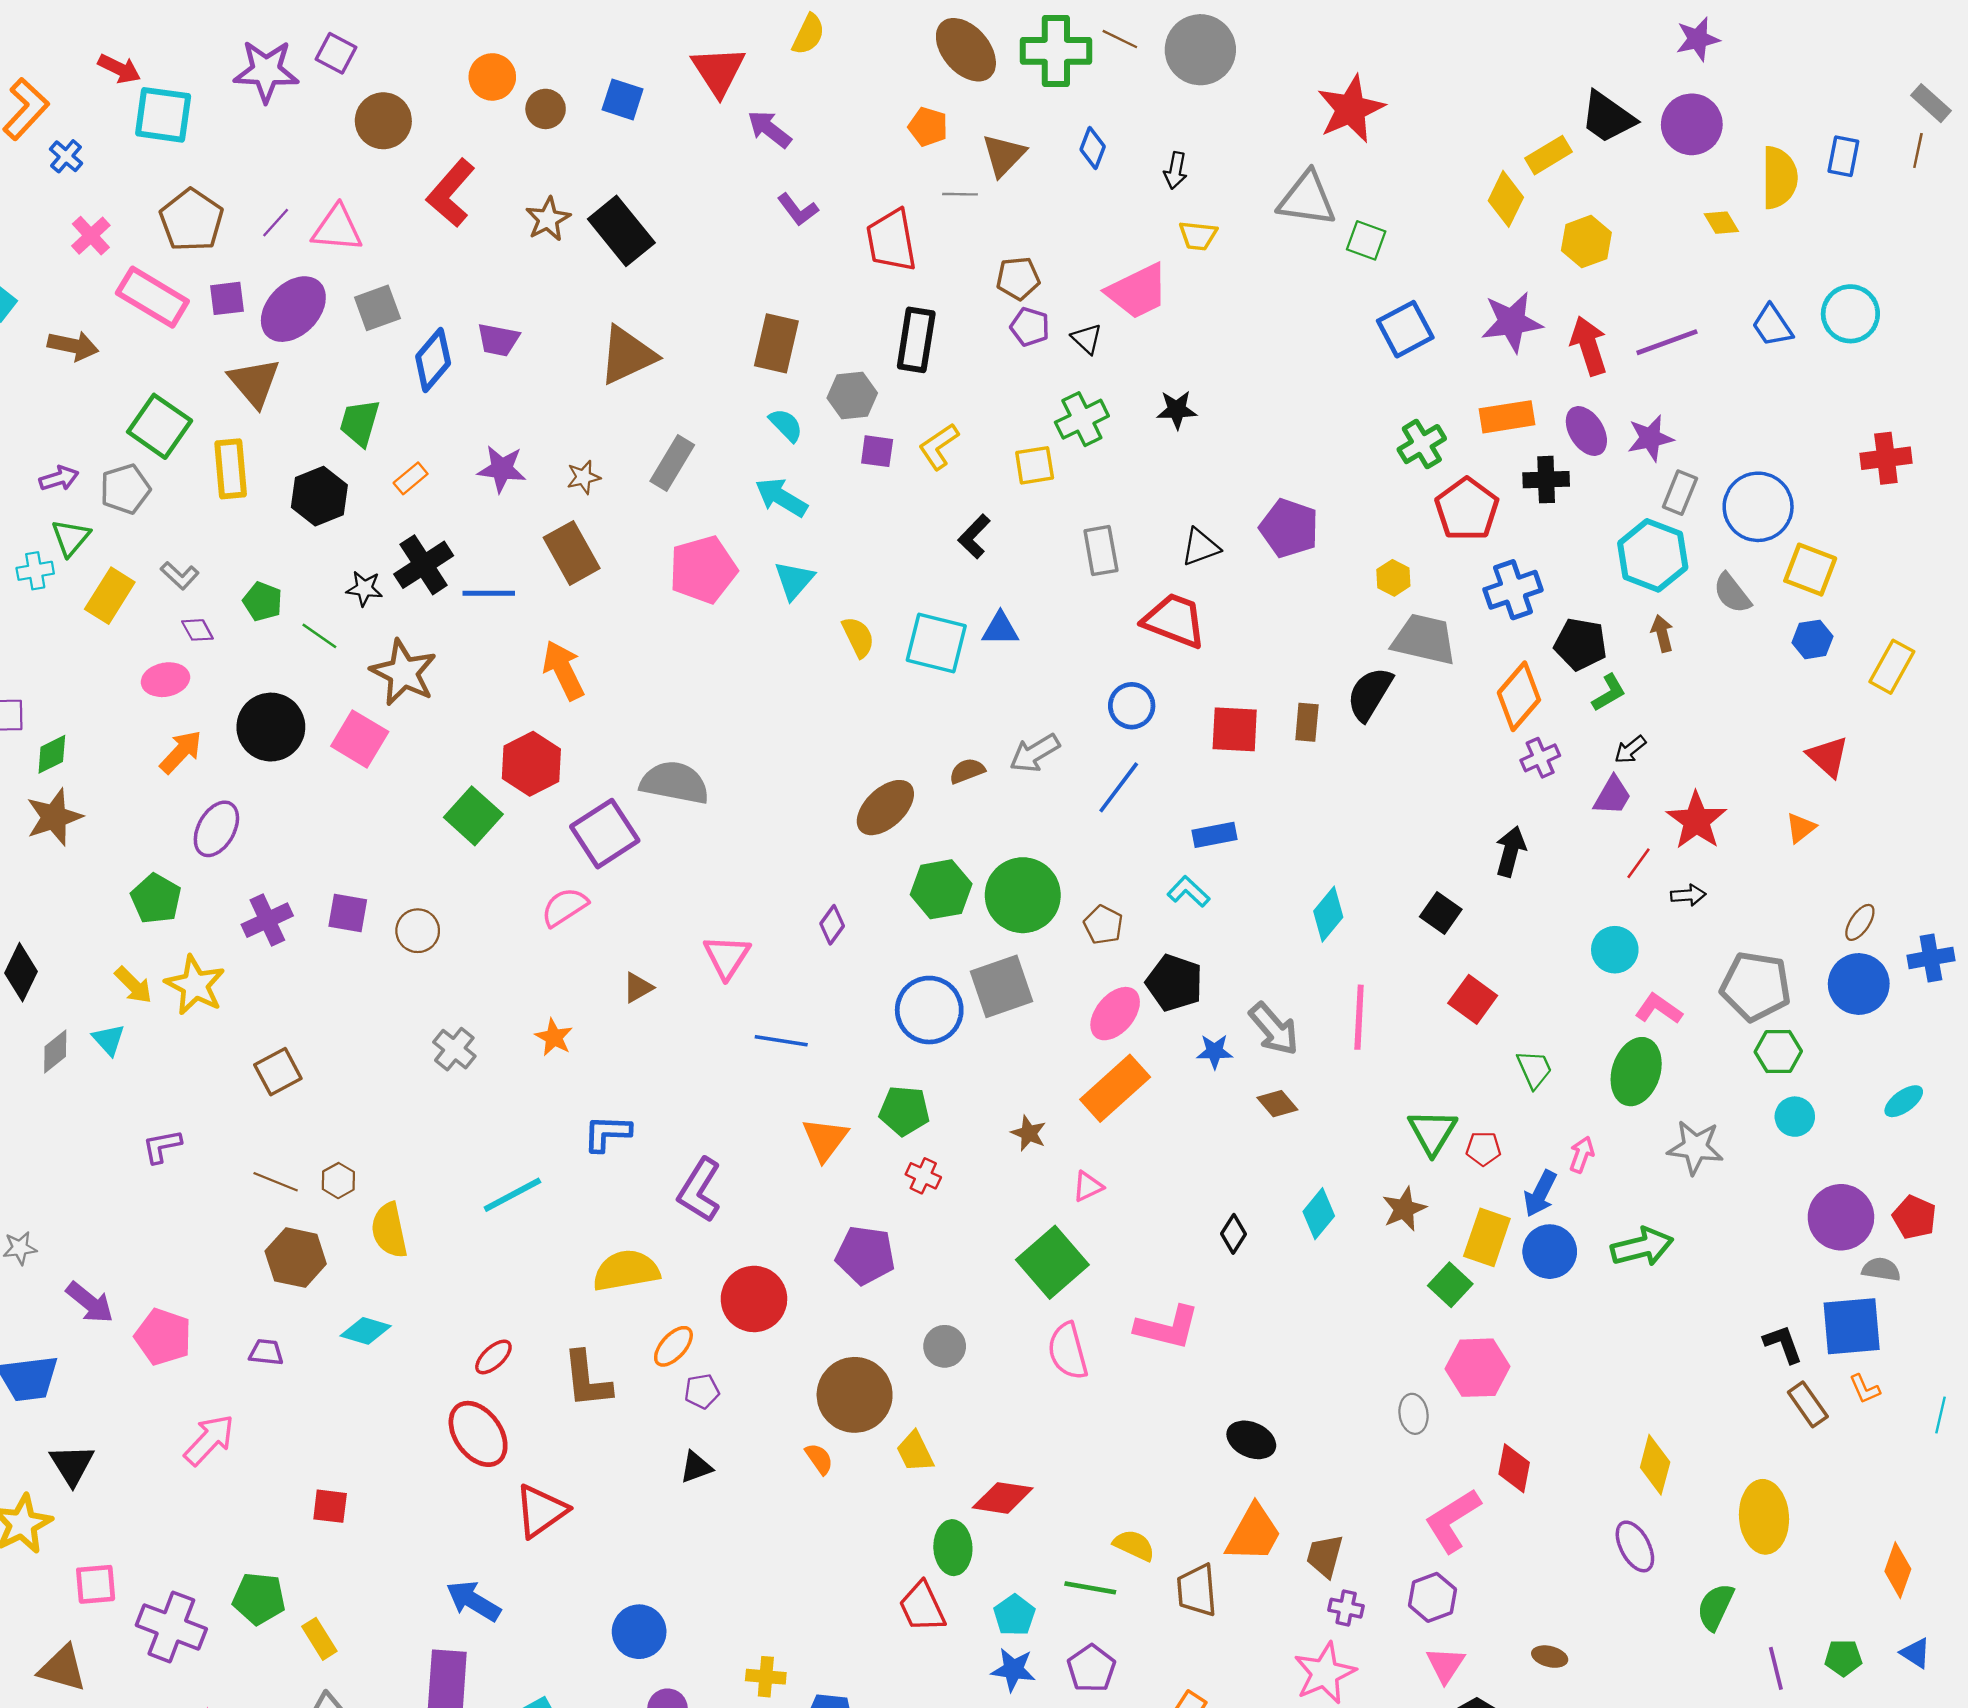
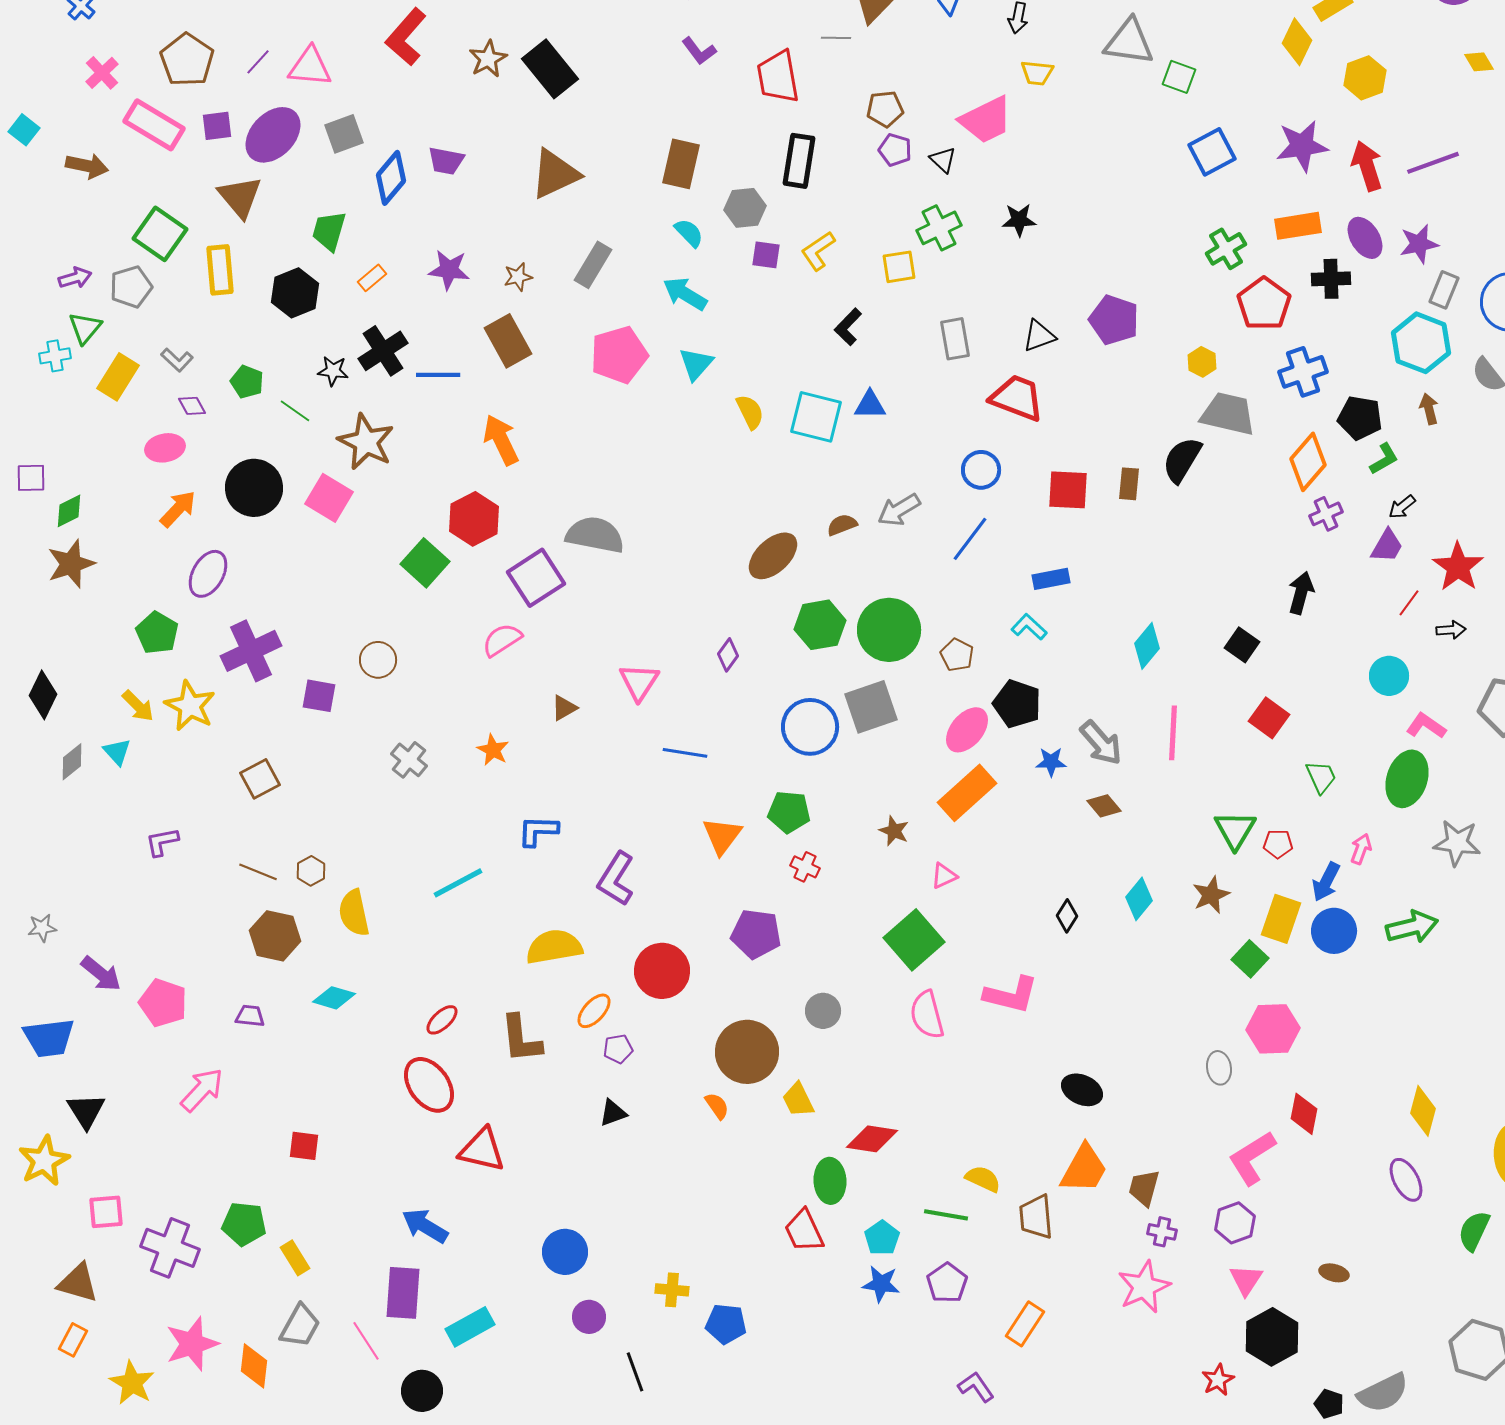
purple square: (348, 913) -> (319, 696), moved
purple cross: (267, 920) -> (251, 651), size x1.4
red triangle: (541, 1511) -> (482, 1150), turned 48

